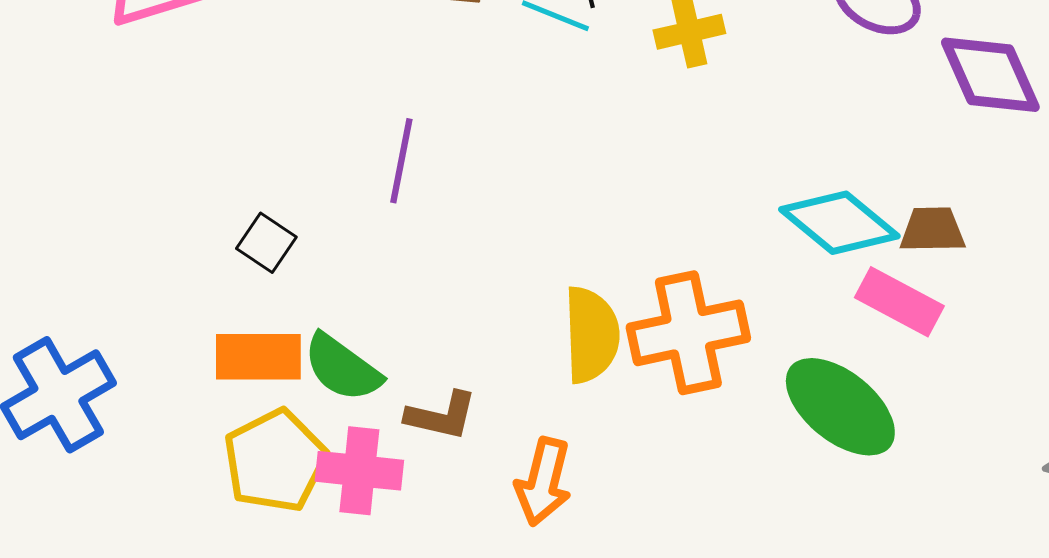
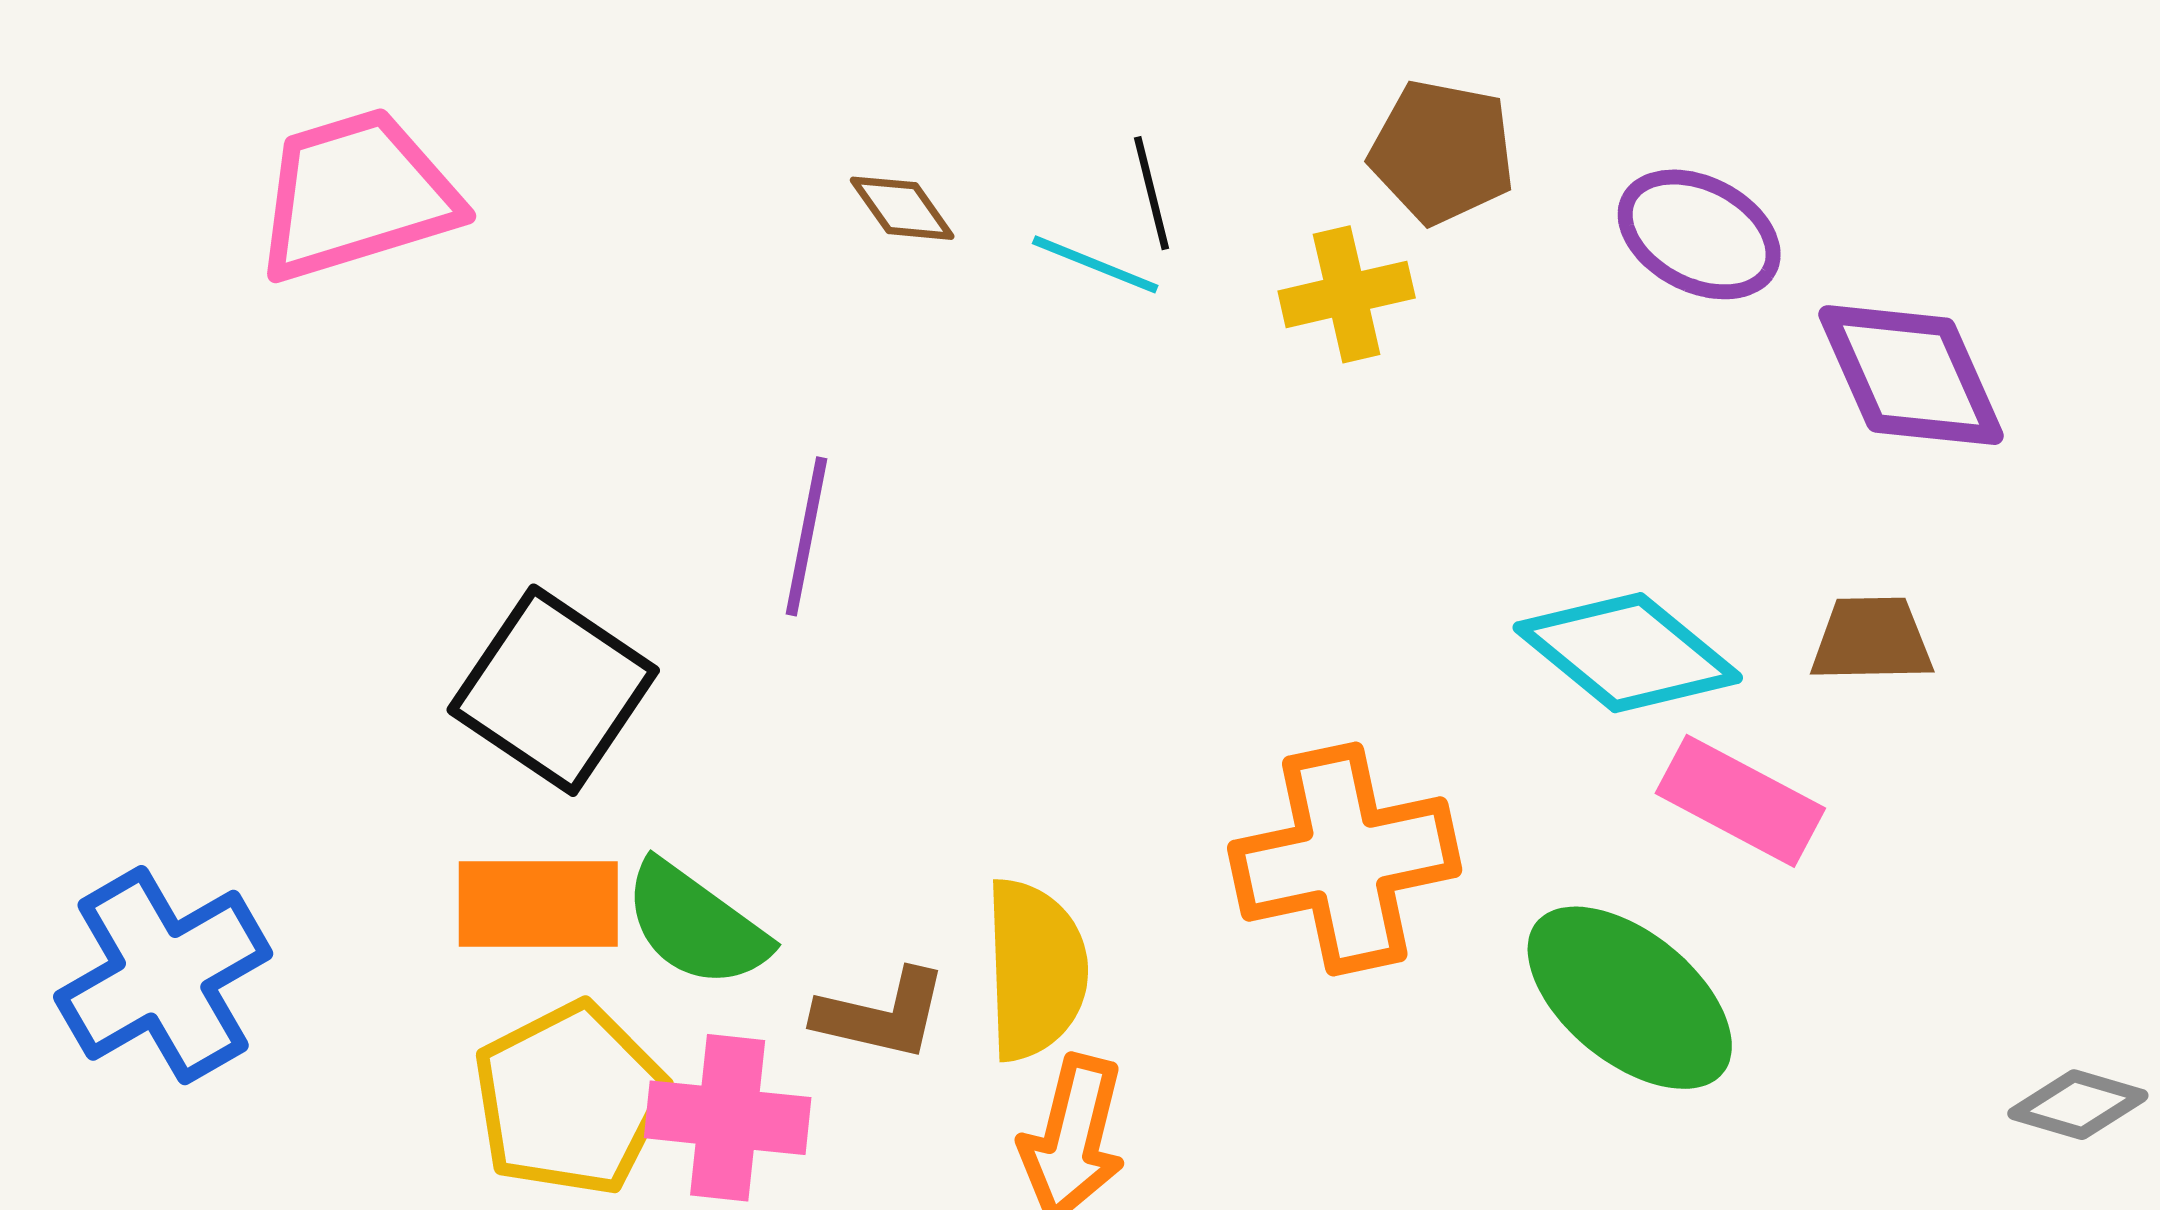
brown trapezoid: (932, 230) -> (1872, 640), moved
black square: (266, 243) -> (553, 690), size x1.8
yellow semicircle: (591, 335) -> (1035, 970), moved

